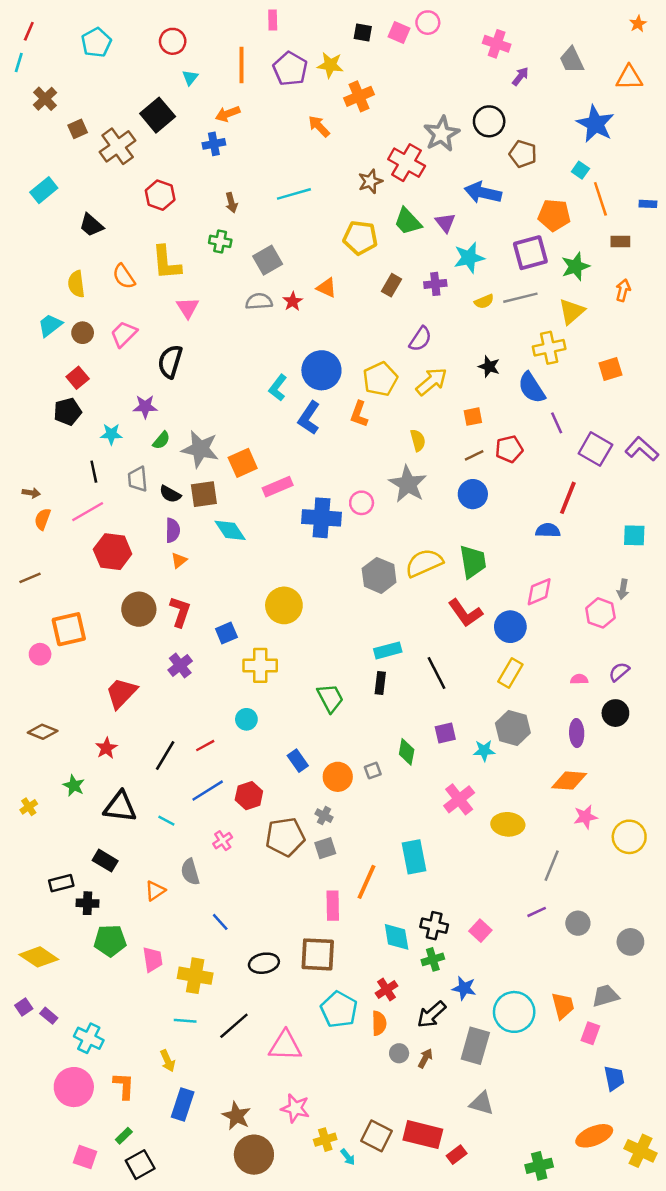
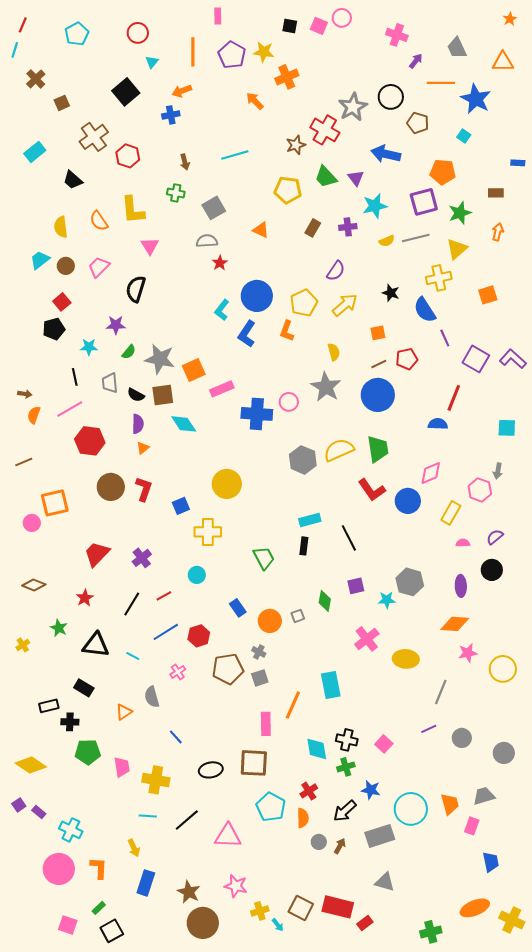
brown cross: (118, 146) -> (94, 137), moved
orange line: (600, 199) -> (441, 83), moved, turned -72
red star: (293, 301) -> (220, 263), moved
blue circle: (473, 494) -> (378, 395), size x1.4
purple cross: (180, 665) -> (142, 558), moved
yellow rectangle: (510, 673) -> (451, 513), moved
gray rectangle: (475, 1046) -> (380, 836), turned 56

